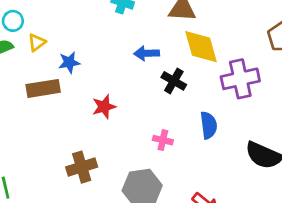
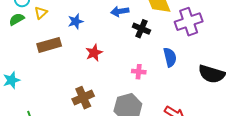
blue star: (69, 62) -> (76, 21), moved

